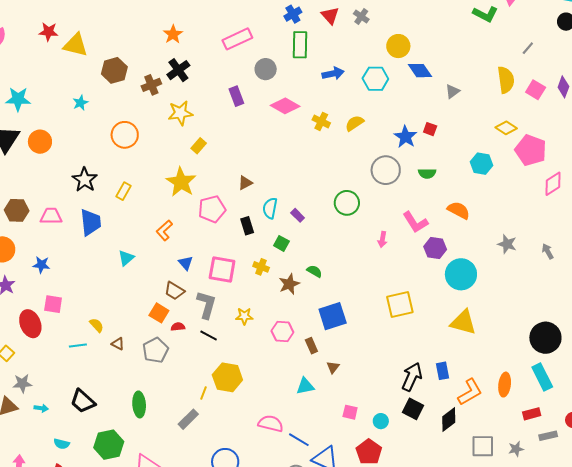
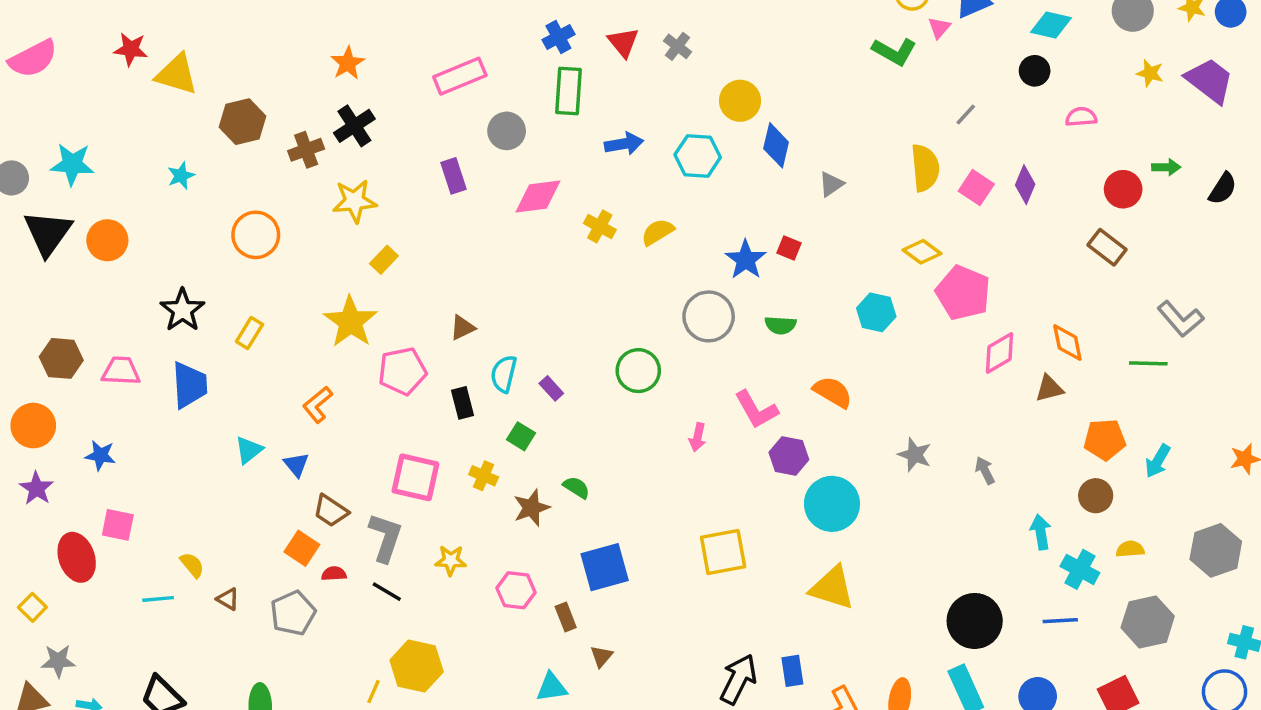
blue diamond: (420, 71) -> (776, 145), turned 45
pink diamond: (285, 106) -> (538, 197), turned -40
blue triangle: (186, 263) -> (296, 465), moved

